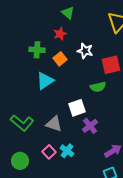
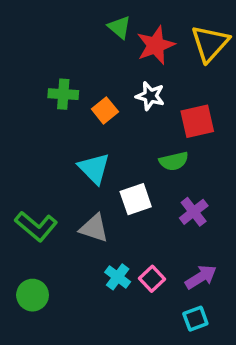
red star: (60, 34) -> (156, 45), moved, size x1.5
cyan triangle: (45, 81) -> (94, 168), moved, turned -42
purple cross: (90, 126) -> (194, 212), moved
pink square: (49, 152) -> (152, 279), moved

